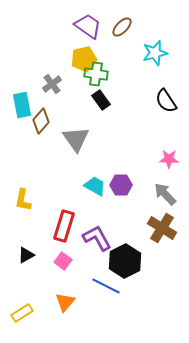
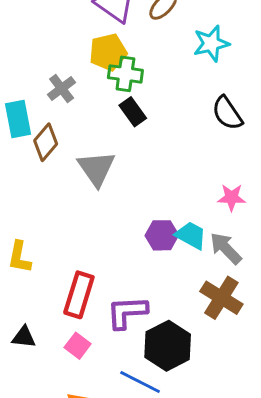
cyan trapezoid: (95, 186) -> (191, 235), moved
purple L-shape: (97, 238) -> (127, 312), turned -64
black triangle: (26, 255) -> (24, 337), turned 36

